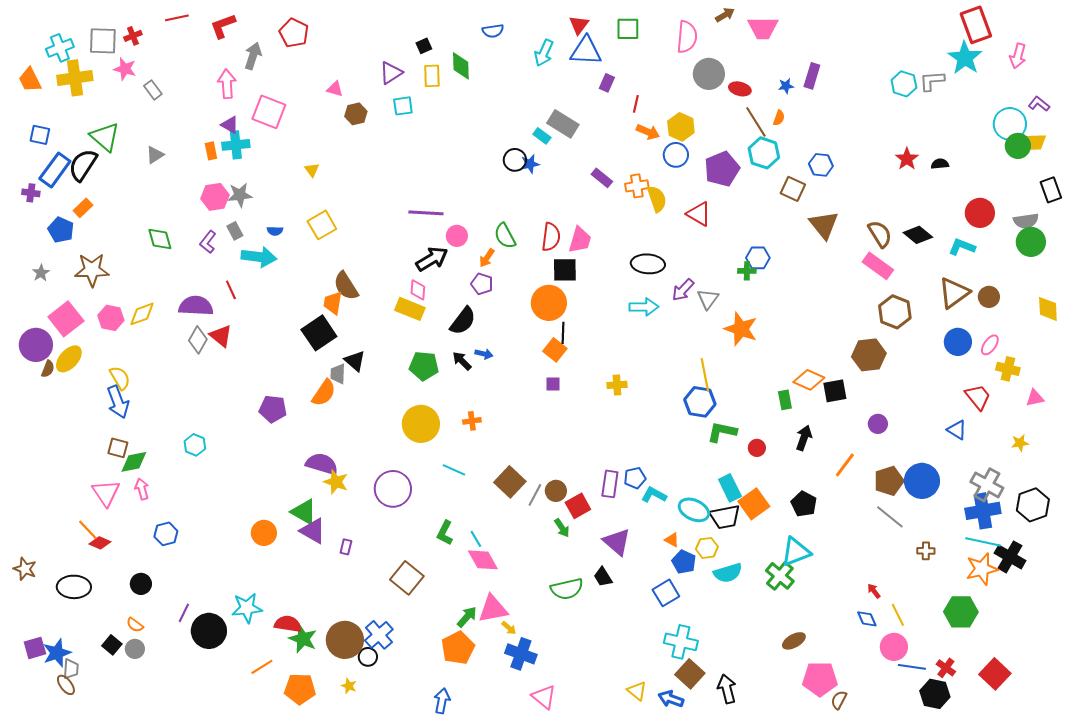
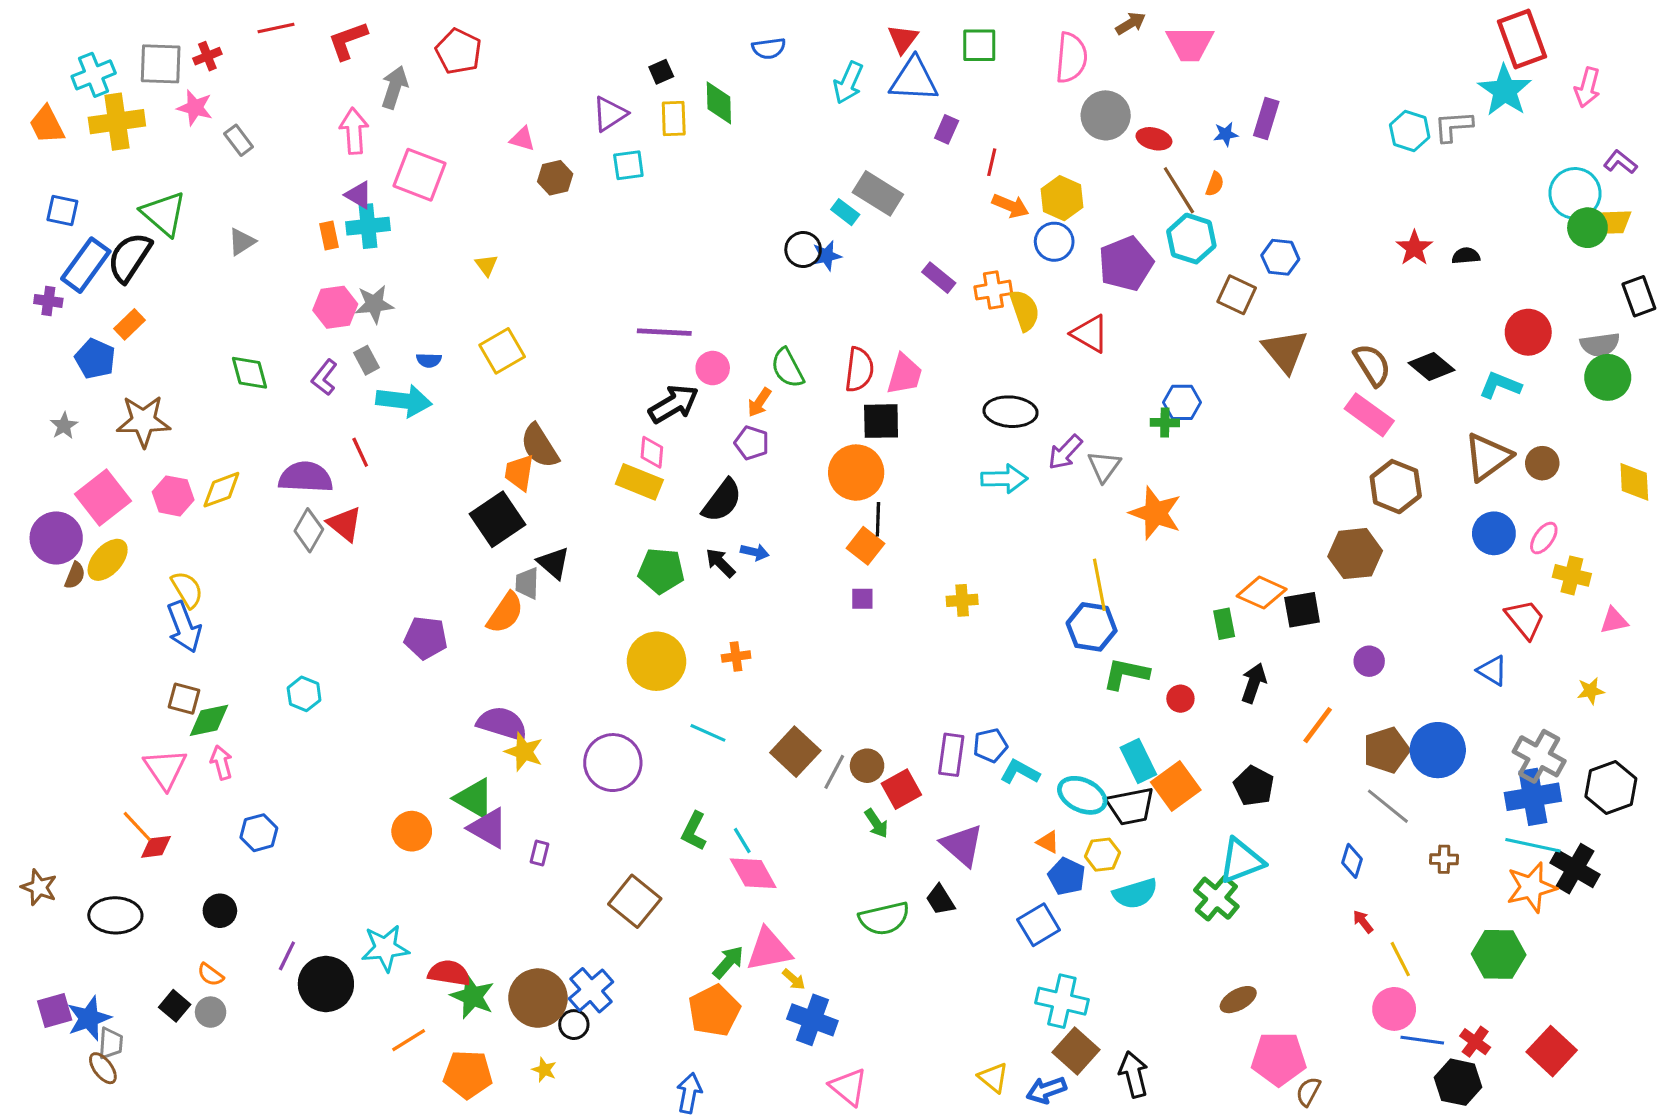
red diamond: (100, 543) -> (156, 847), turned -30
blue diamond: (867, 619) -> (1352, 861), moved, turned 40
blue arrow: (671, 699) -> (1046, 1090), turned -40

